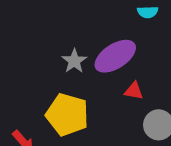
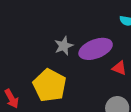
red triangle: (134, 91) -> (119, 68), moved

